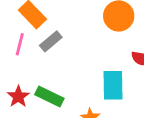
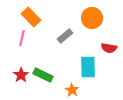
gray rectangle: (51, 41) -> (65, 36), moved

